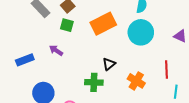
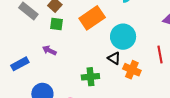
cyan circle: (141, 32) -> (123, 37), moved
black triangle: (109, 64) -> (114, 58), moved, turned -40

